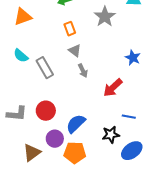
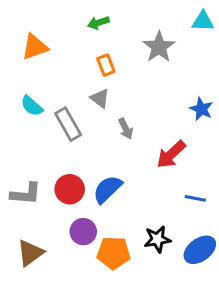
gray triangle: (75, 51) -> (100, 98), moved
blue semicircle: (76, 124) -> (107, 189), moved
black star: (111, 135) -> (157, 239), moved
brown triangle: (32, 153) -> (30, 253), moved

